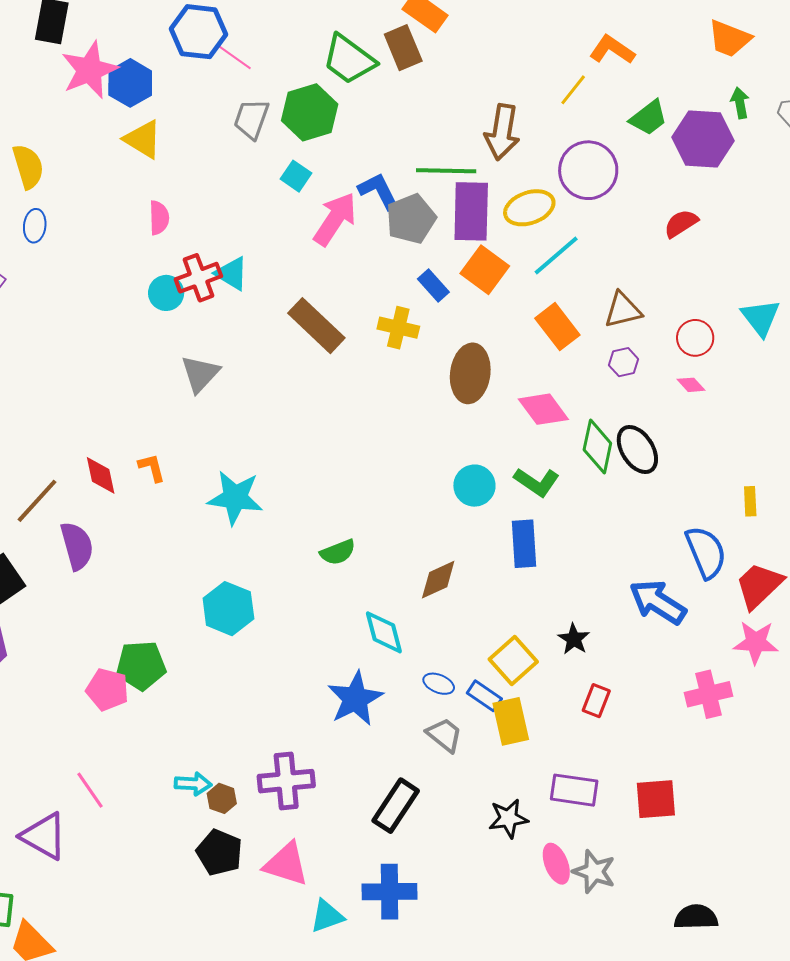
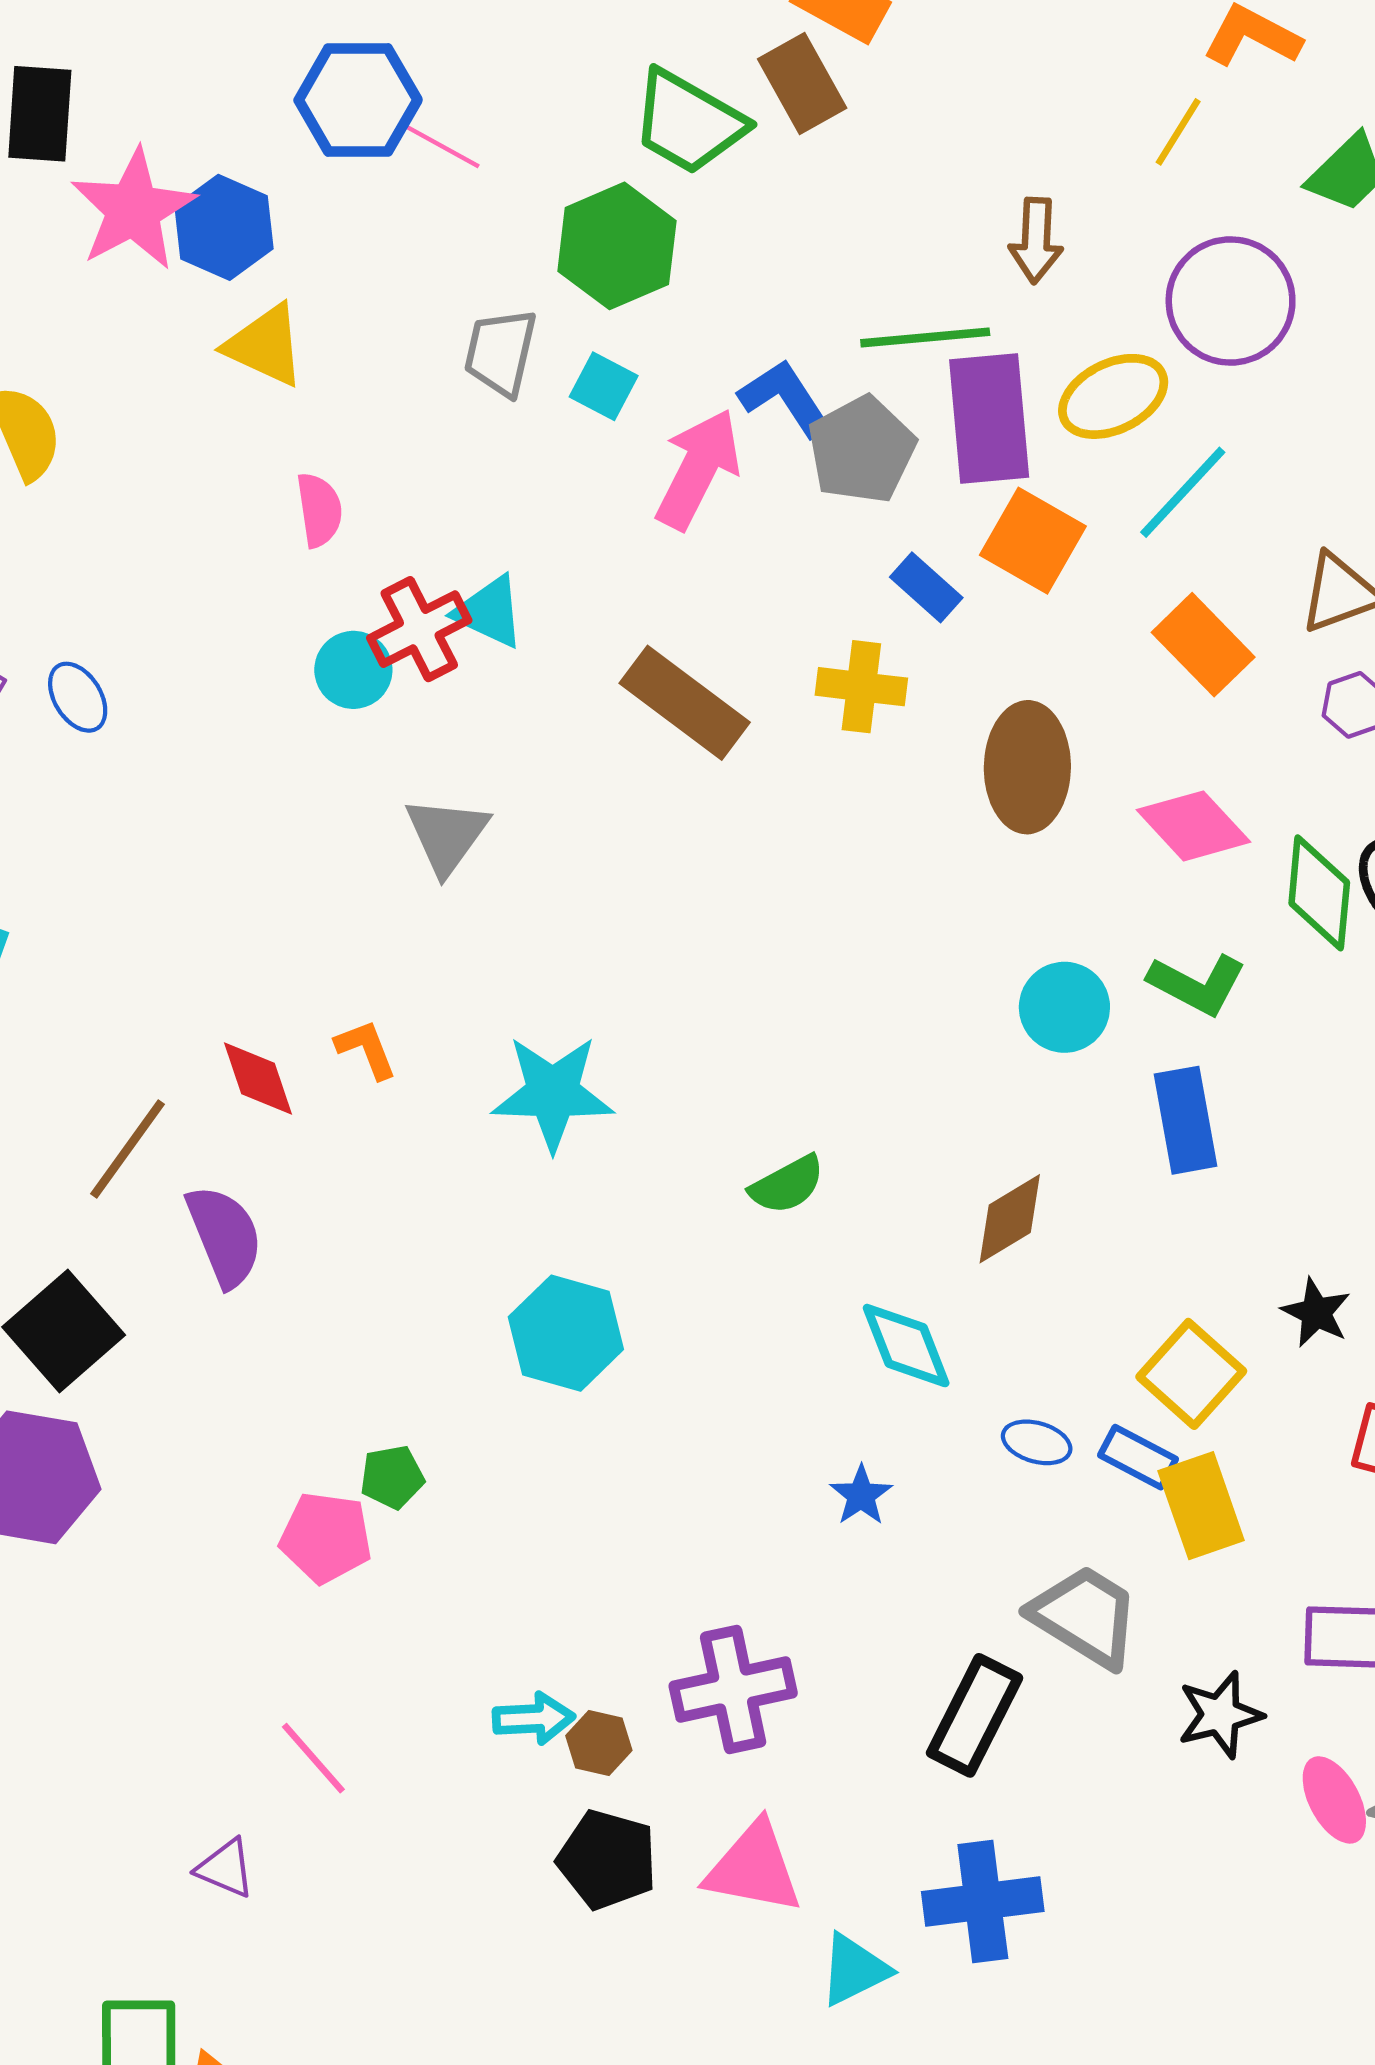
gray trapezoid: (251, 119) -> (501, 352), moved
brown arrow: (502, 132) -> (1036, 240), size x0.7
blue ellipse: (35, 226) -> (78, 697), moved, turned -32
green pentagon: (141, 665) -> (392, 1477), size x0.6
blue star: (355, 699) -> (861, 1495), size x0.5
gray trapezoid: (444, 735) -> (1085, 1616), moved, size x1.4
purple triangle: (44, 836) -> (226, 1868), size x0.6

